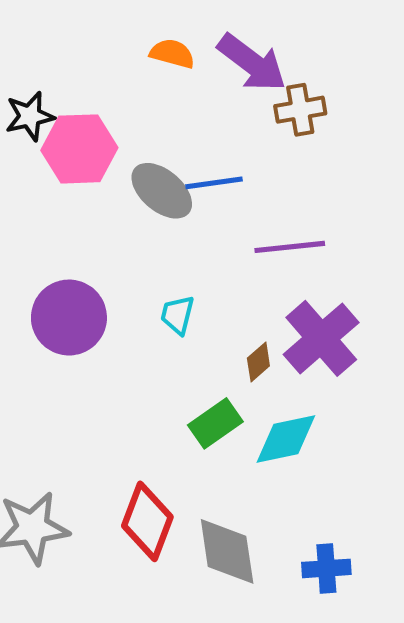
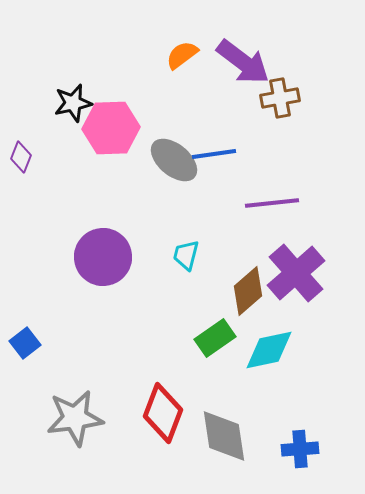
orange semicircle: (172, 54) -> (182, 55), turned -52
brown diamond: (258, 362) -> (248, 291), size x1.6

